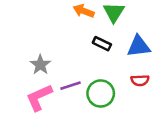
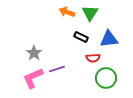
red semicircle: (140, 80) -> (93, 58), moved
green circle: (101, 93) -> (106, 78), moved

